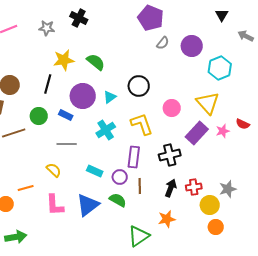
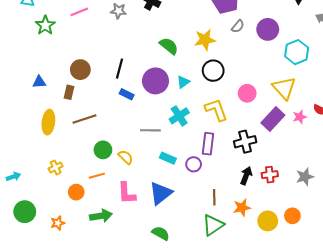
yellow star: (64, 60) -> (205, 40), moved
blue rectangle: (66, 115) -> (127, 94), moved
green circle: (39, 116) -> (103, 150), moved
gray line: (67, 144) -> (150, 130), moved
brown line: (140, 186) -> (214, 197), moved
green semicircle: (118, 200) -> (161, 233), moved
yellow circle: (210, 205) -> (268, 221), moved
green arrow: (16, 237) -> (101, 216), moved

